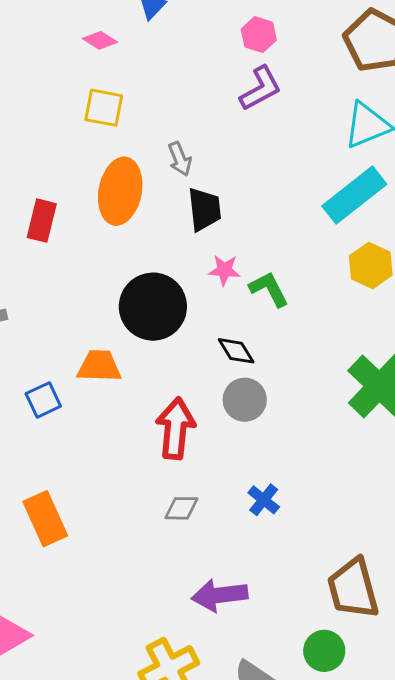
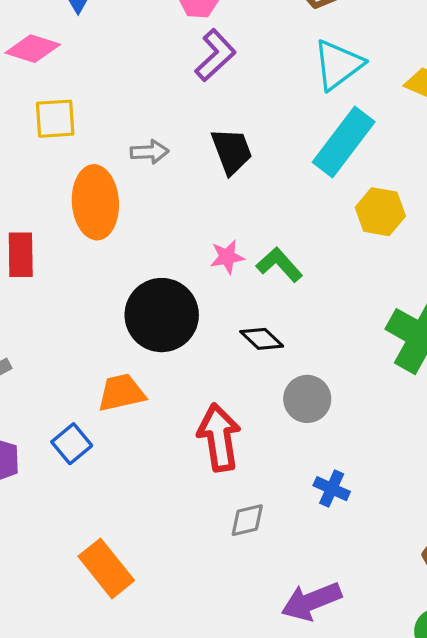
pink diamond: (100, 40) -> (33, 49), size x1.4
gray arrow: (180, 159) -> (149, 152), turned -56
black trapezoid: (204, 209) -> (232, 151), moved
gray circle: (245, 400) -> (307, 399), moved

